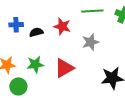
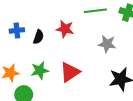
black semicircle: (36, 32) -> (38, 37), turned 128
gray star: (90, 42) -> (107, 44), moved, turned 30

